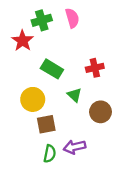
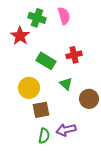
green cross: (42, 20) -> (37, 18), turned 36
red cross: (95, 68) -> (74, 55), moved

